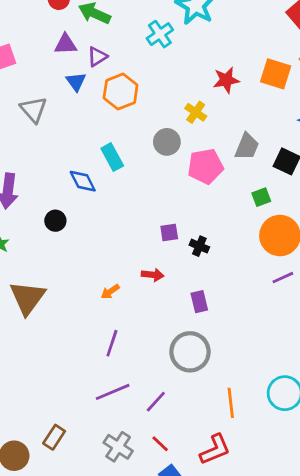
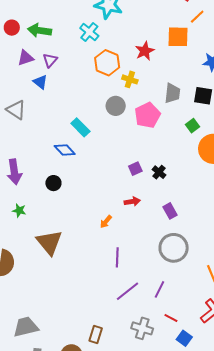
orange hexagon: (121, 92) -> (107, 63), moved
black cross: (199, 246) -> (159, 172), turned 32

